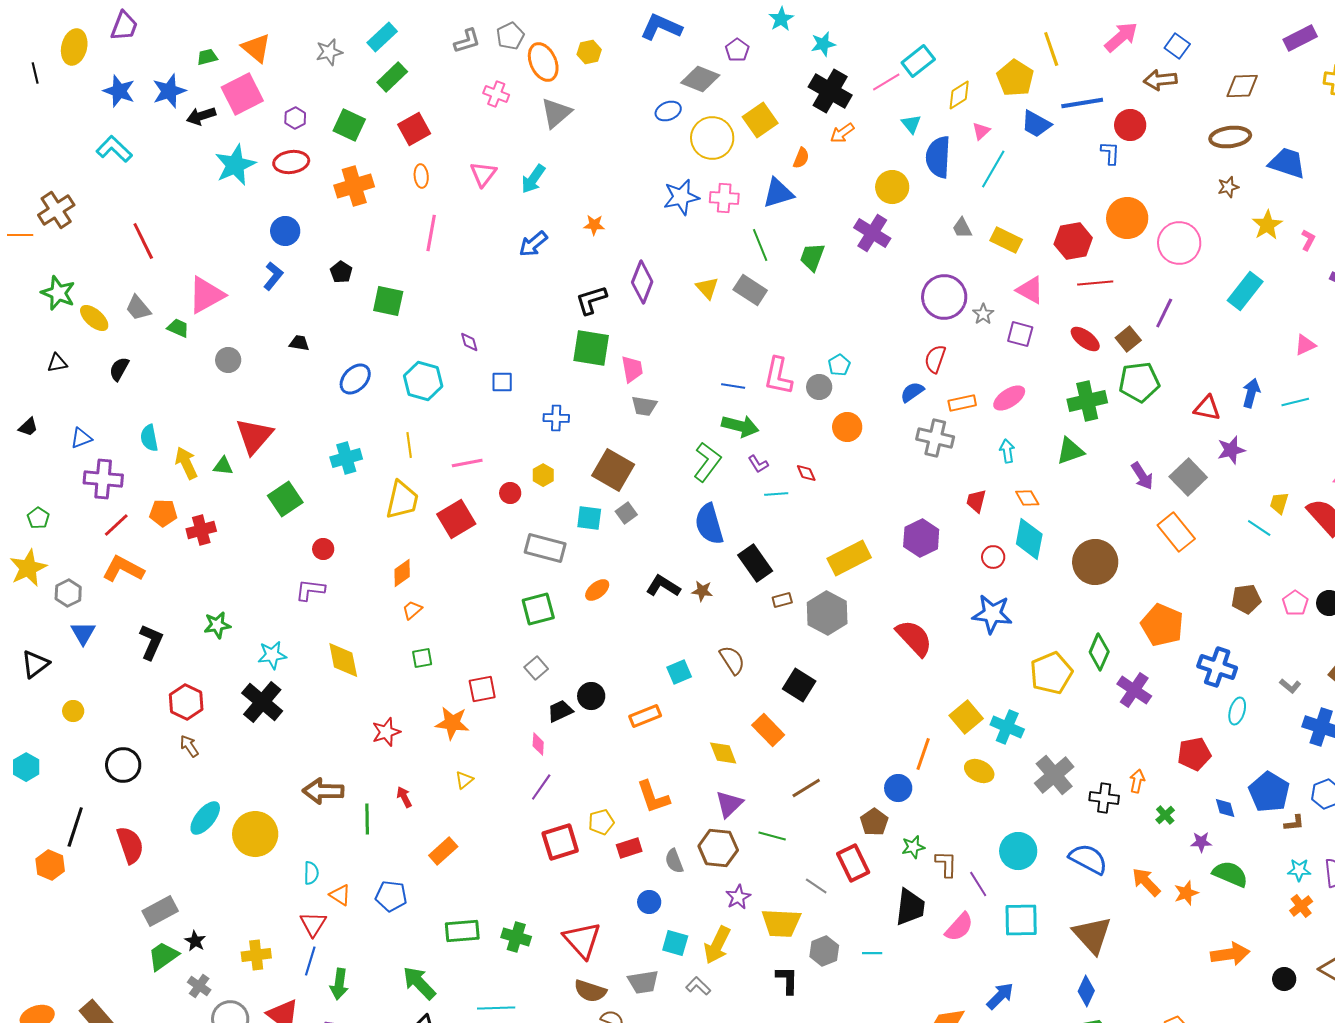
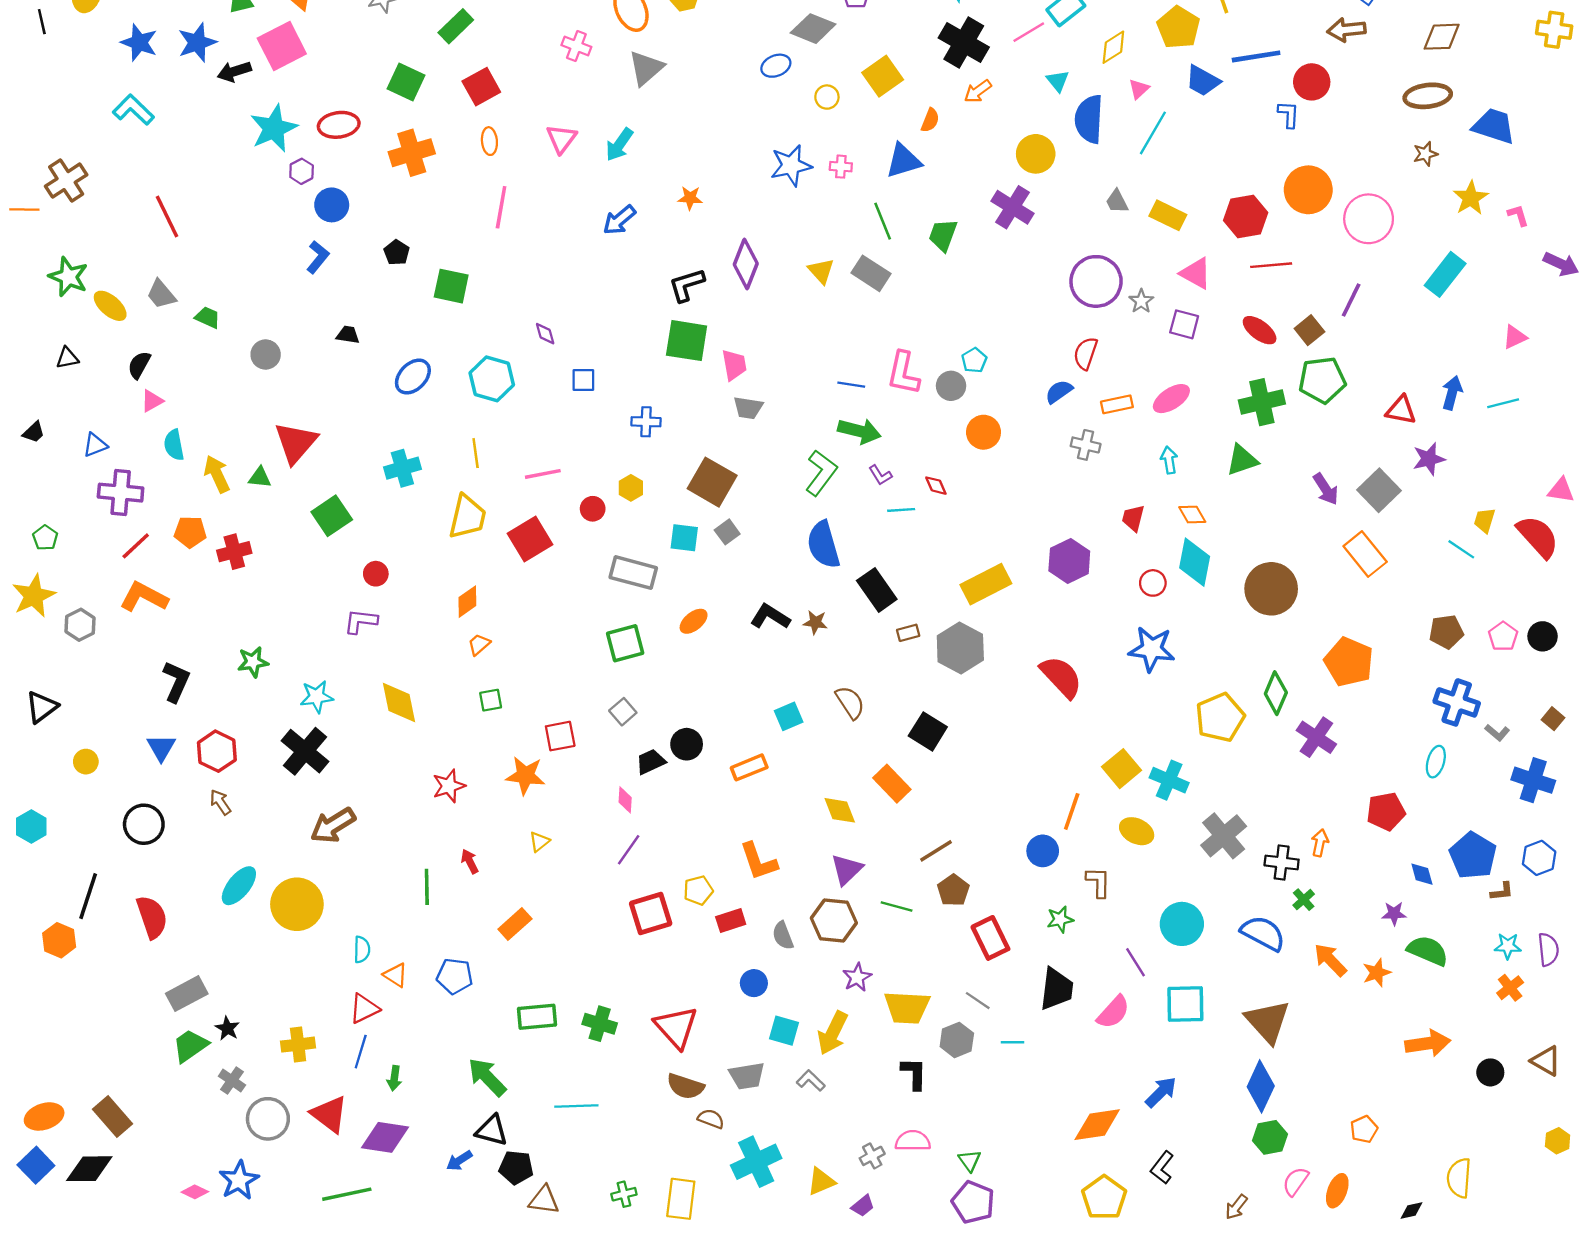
purple hexagon: (295, 118) -> (302, 171), moved
yellow circle: (712, 138) -> (827, 97), size x0.5
pink cross: (724, 198) -> (841, 167), size x0.7
pink L-shape: (1308, 240) -> (1518, 215), turned -45
pink triangle: (206, 295) -> (152, 401), moved, size x0.5
gray cross: (935, 438) -> (1086, 445), size x0.7
blue triangle: (83, 633) -> (161, 748), moved
blue cross: (1217, 667) -> (1457, 702), moved
brown arrow: (323, 791) -> (333, 825), moved, turned -33
green cross: (1165, 815) -> (1304, 900), moved
brown pentagon: (874, 822) -> (953, 890), moved
brown L-shape: (946, 864) -> (1098, 882), moved
gray line: (816, 886) -> (978, 1001), moved
red triangle: (313, 924) -> (364, 1009), turned 32
green arrow: (339, 984) -> (394, 1078), size x0.7
blue diamond: (1086, 991) -> (1261, 1086), size x1.4

